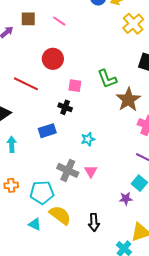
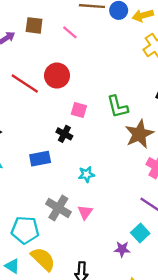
red line: (26, 84) -> (25, 83), moved

